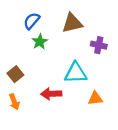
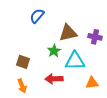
brown triangle: (72, 23) -> (68, 33), moved
green star: (40, 42) -> (54, 51), moved
brown square: (15, 74) -> (23, 62), turned -32

